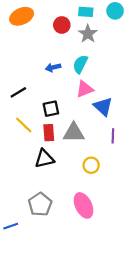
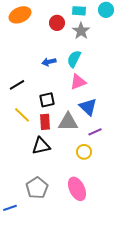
blue triangle: (103, 107) -> (88, 107), moved
purple line: (113, 136) -> (95, 132), moved, turned 64

